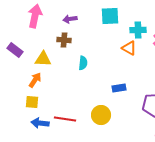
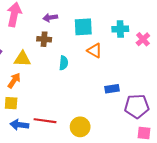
cyan square: (110, 16) -> (83, 27), moved
orange triangle: (129, 48) -> (95, 51), moved
blue rectangle: (119, 88) -> (112, 89), moved
yellow circle: (101, 115) -> (80, 127), moved

